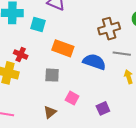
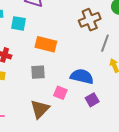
gray line: (122, 54) -> (105, 43), turned -72
blue semicircle: (94, 62) -> (82, 76), moved
brown triangle: (50, 112) -> (40, 109), size x1.5

